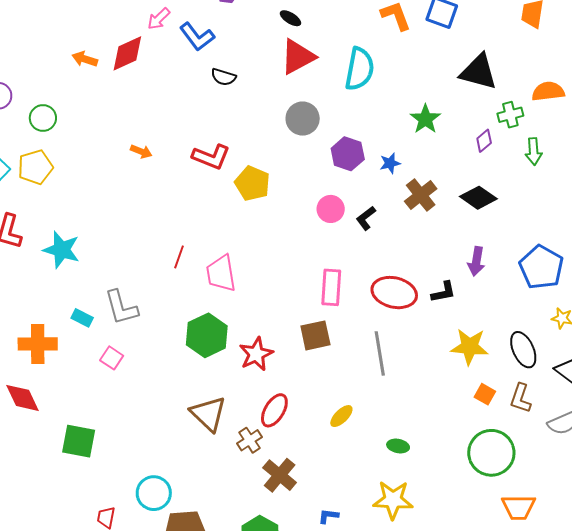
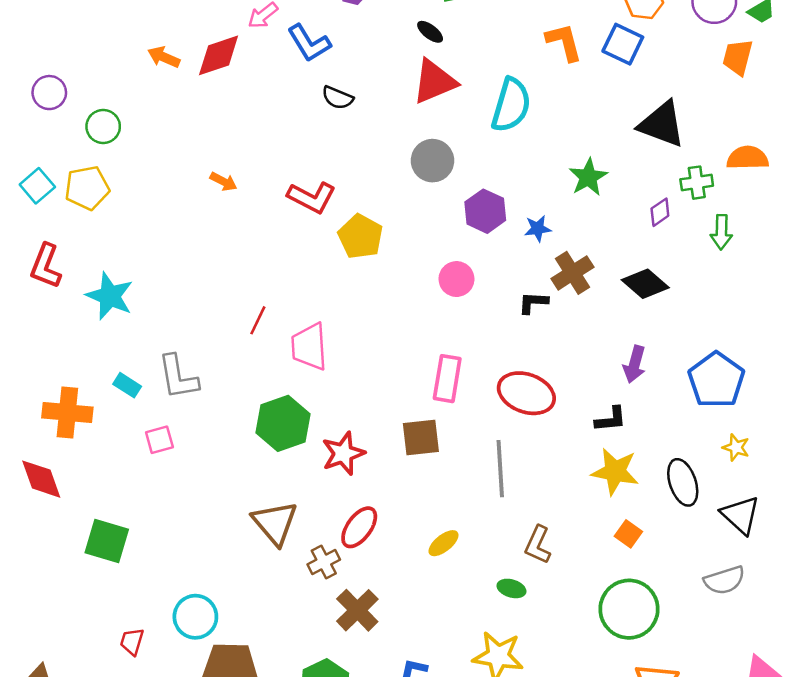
black L-shape: (366, 218) -> (533, 303), moved, turned 35
black L-shape: (443, 292) -> (611, 419), moved
pink square: (112, 358) -> (159, 440), turned 35
brown L-shape: (521, 398) -> (538, 545), moved

